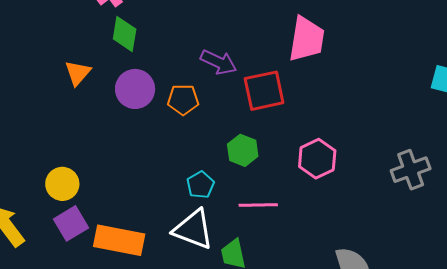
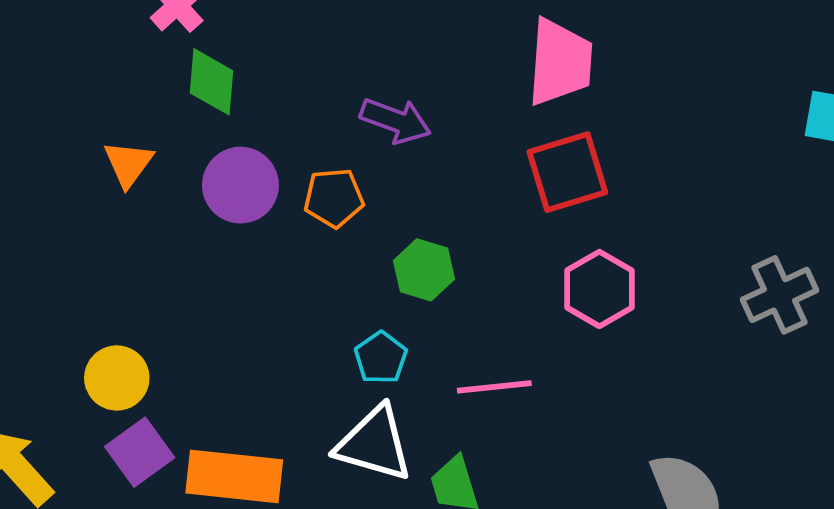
red square: (264, 91) -> (567, 172), moved
green hexagon: (243, 150) -> (424, 270), moved

